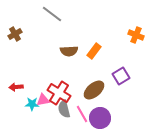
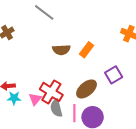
pink triangle: (43, 100) -> (35, 99), turned -40
cyan star: (32, 104) -> (14, 98), moved
pink line: (82, 114) -> (74, 113), turned 30

